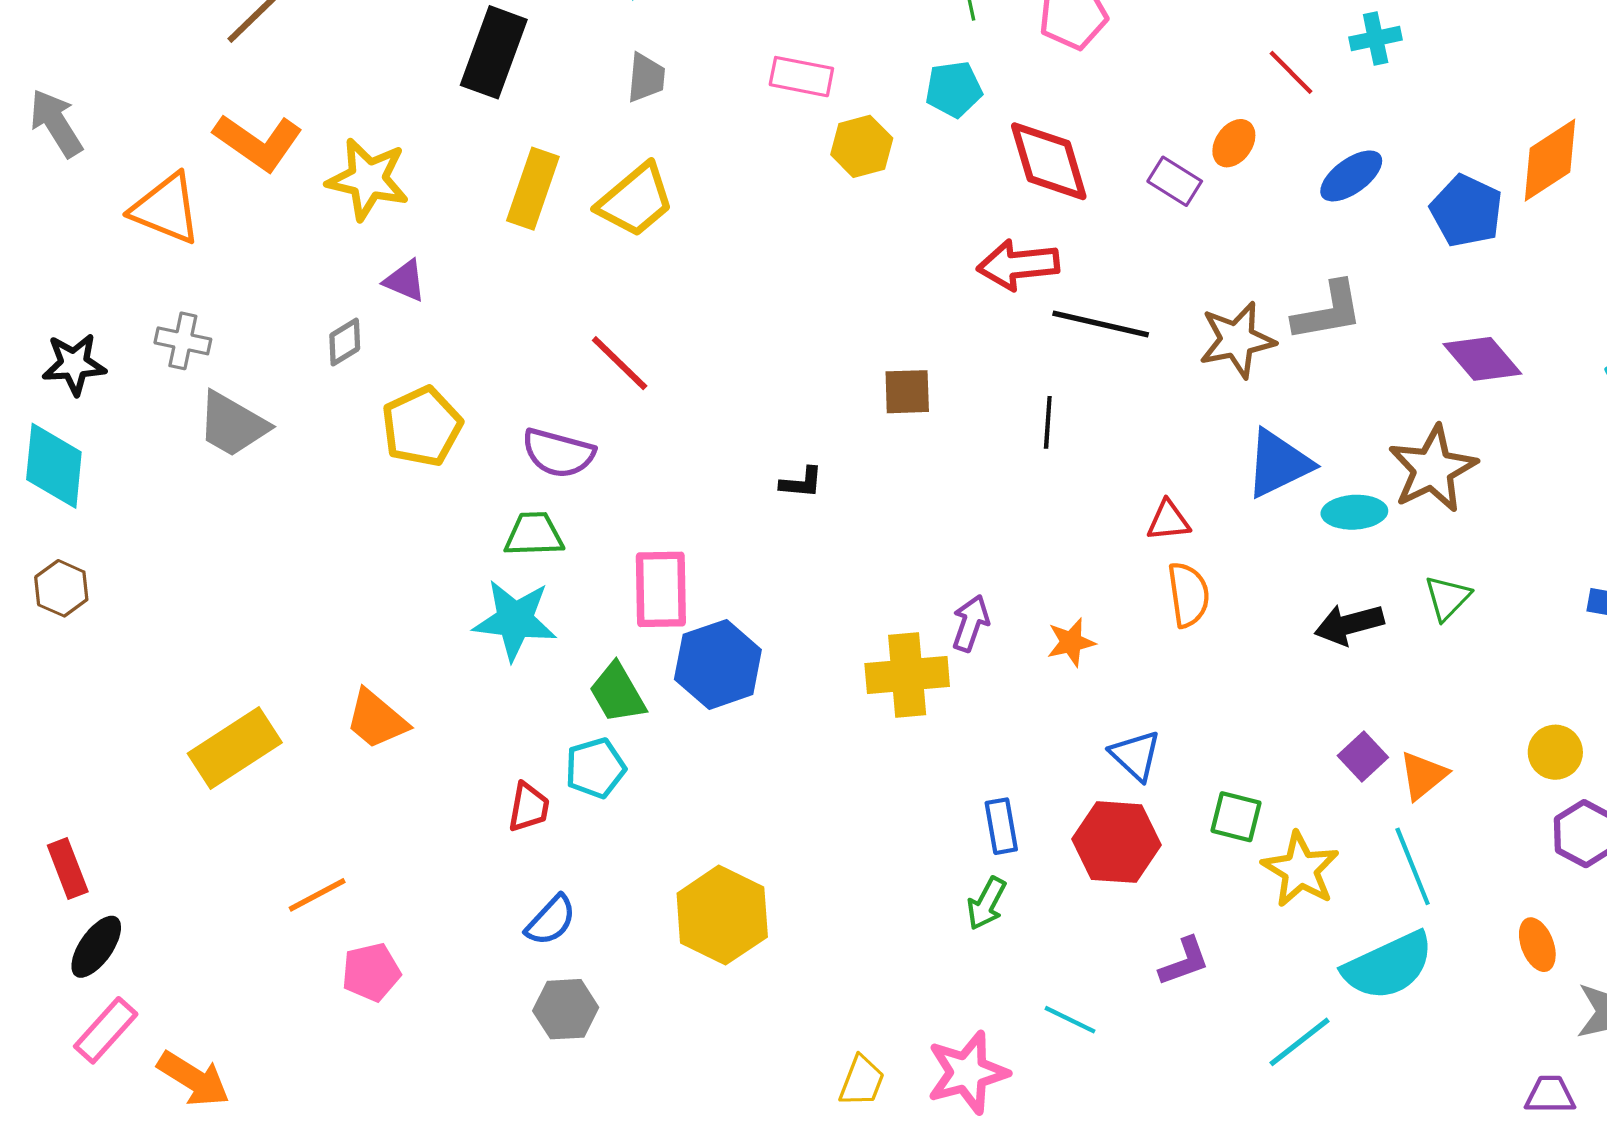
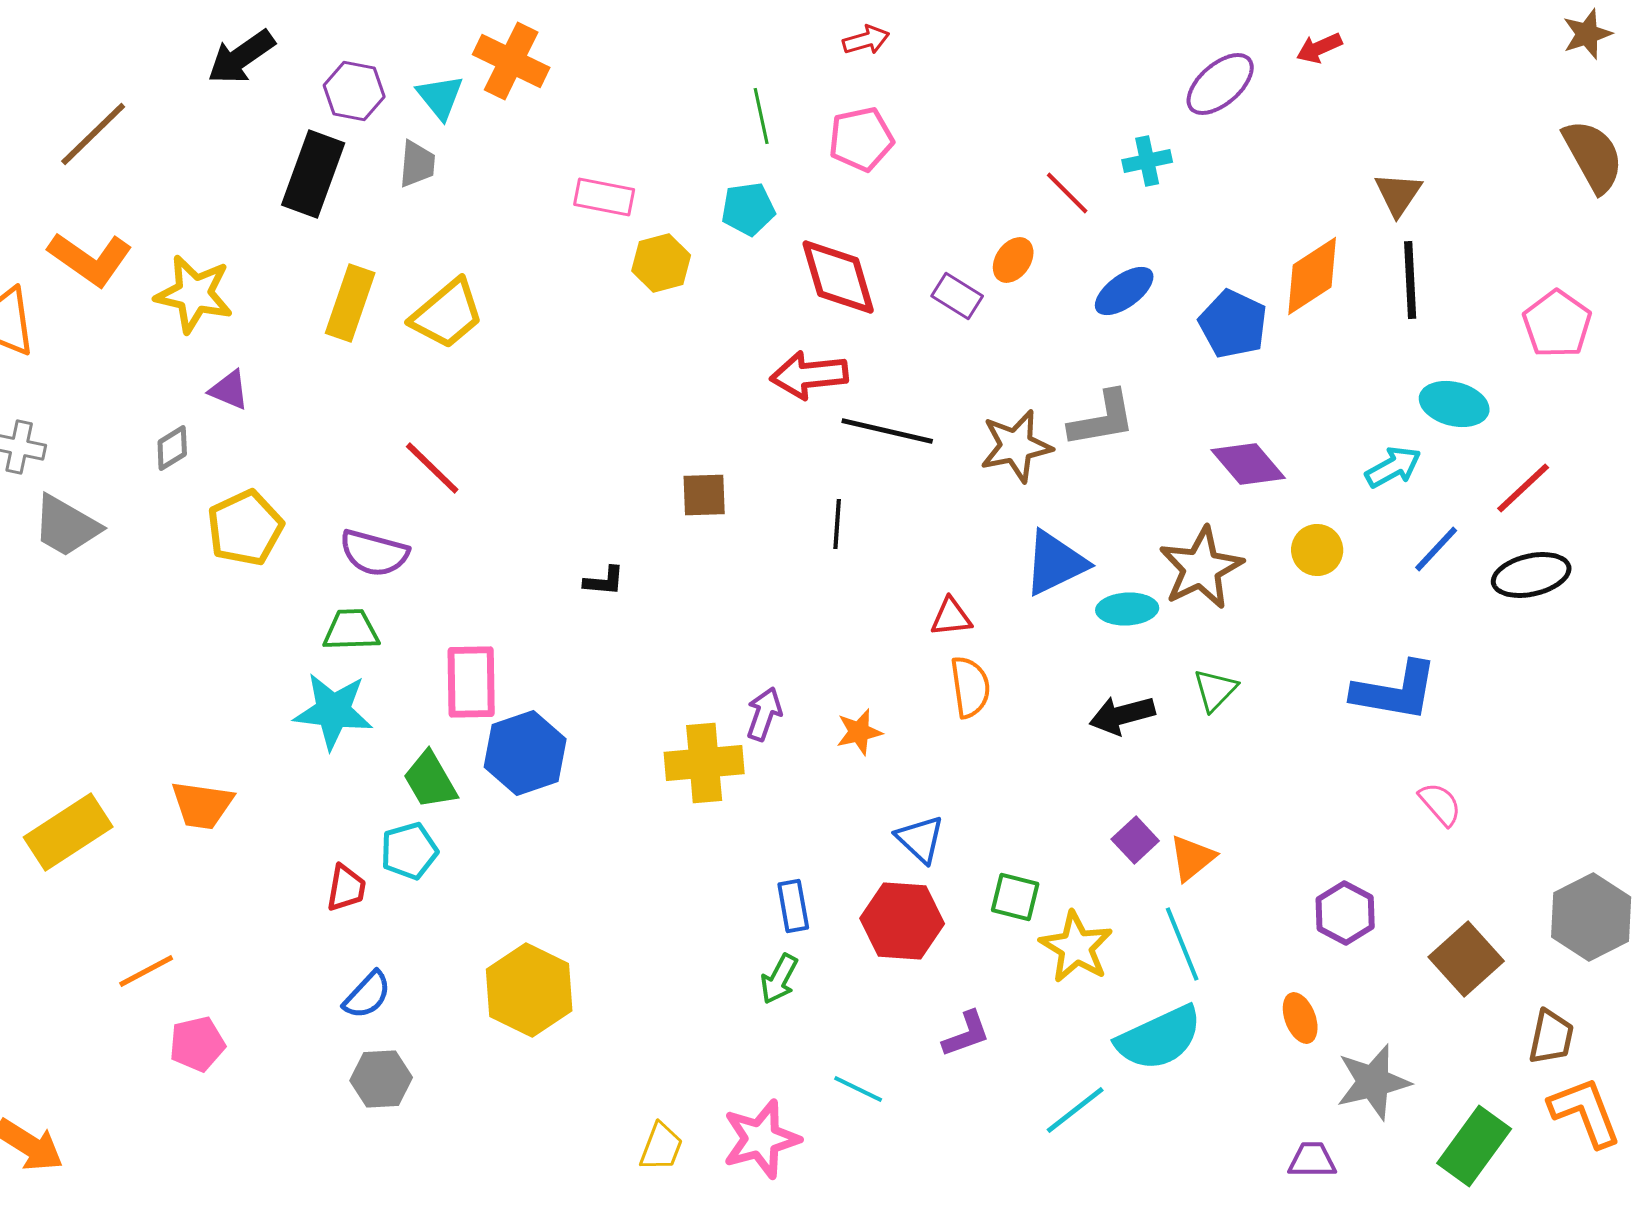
gray trapezoid: (646, 78) -> (417, 164), moved
orange trapezoid: (376, 719) -> (202, 805), turned -32
yellow circle: (1555, 752) -> (1317, 550), moved

